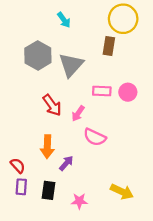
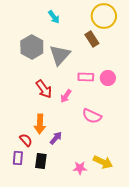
brown rectangle: (109, 46) -> (92, 39), turned -42
pink semicircle: (95, 137) -> (92, 116), moved
red semicircle: (18, 166) -> (26, 140), moved
pink star: (79, 201) -> (80, 168), moved

